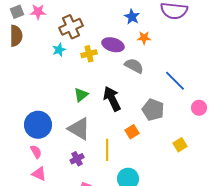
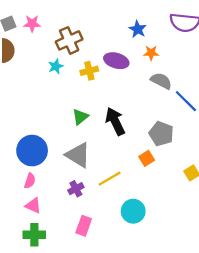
gray semicircle: (134, 66) -> (161, 81), moved
orange square: (132, 132) -> (147, 158), moved
yellow line: (107, 150) -> (110, 179), turned 60
pink semicircle: (36, 152) -> (30, 181), turned 48

